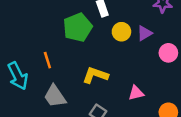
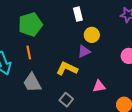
green pentagon: (78, 27) -> (30, 25), moved
purple triangle: (145, 33) -> (84, 51), moved

